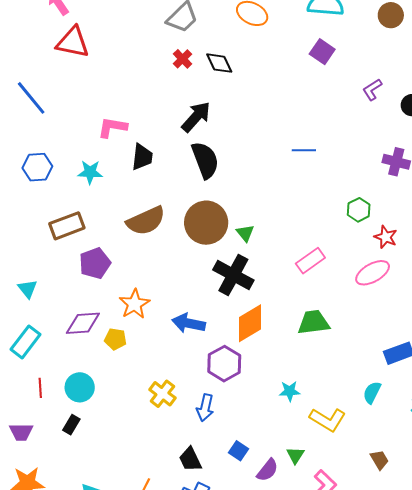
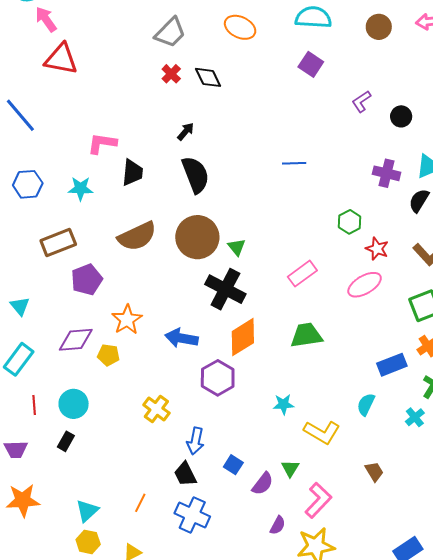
black arrow: (196, 117) -> (186, 131), size x0.6
blue arrow: (205, 408) -> (195, 441), moved

